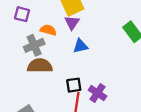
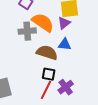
orange semicircle: (48, 30) -> (43, 22), size x1.6
brown semicircle: (40, 66) -> (47, 53), moved

